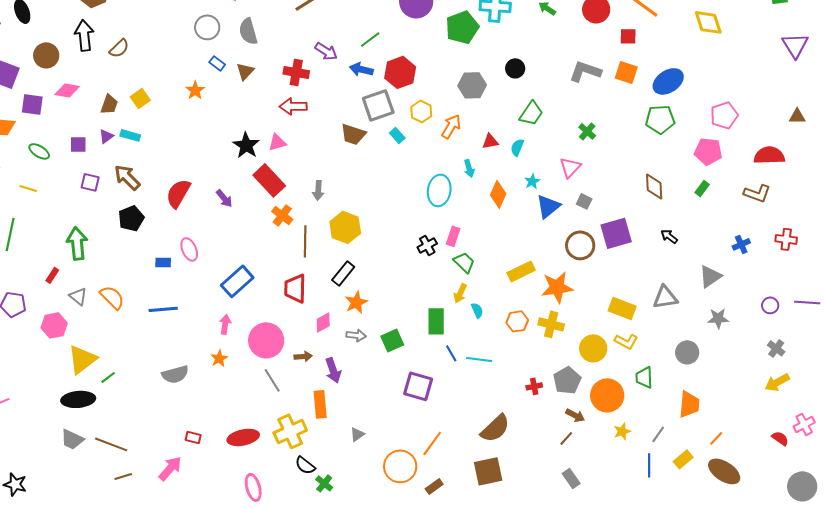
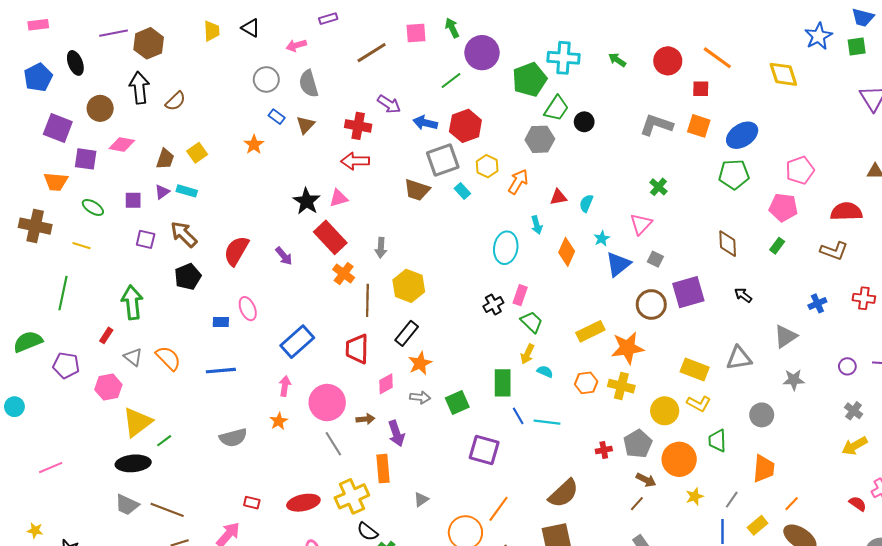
green line: (370, 39) -> (451, 81), moved
green trapezoid: (531, 113) -> (556, 108), moved
cyan semicircle: (477, 310) -> (545, 372), turned -42

